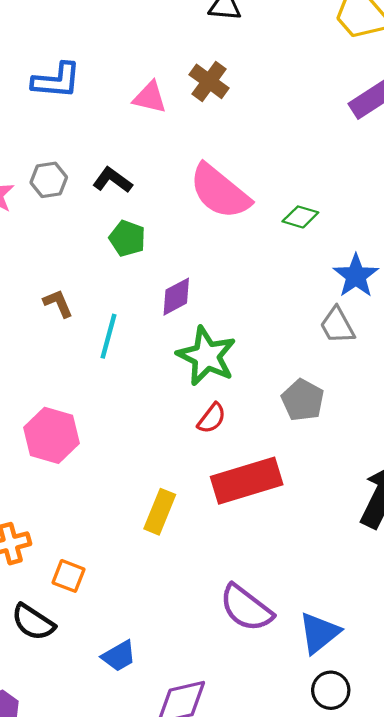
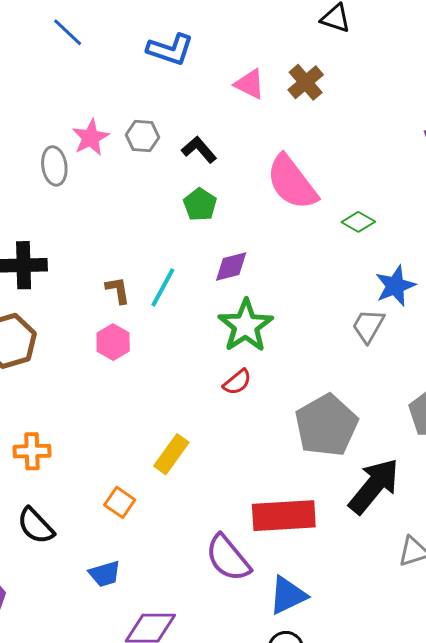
brown L-shape: (58, 303) -> (118, 290), moved
gray trapezoid: (337, 325) -> (368, 326), turned 45
gray pentagon: (303, 400) -> (326, 425), moved, size x1.6
pink hexagon: (51, 435) -> (113, 342), moved, size x0.7
red rectangle: (247, 481) -> (284, 516), moved
orange square: (68, 576) -> (120, 502), moved

